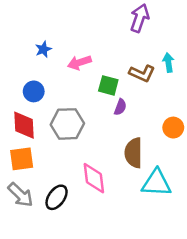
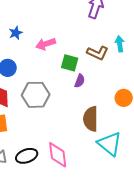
pink diamond: (94, 178) -> (58, 155), moved
cyan triangle: (156, 183) -> (110, 144), turned 36
black ellipse: (57, 197) -> (27, 156), turned 35

